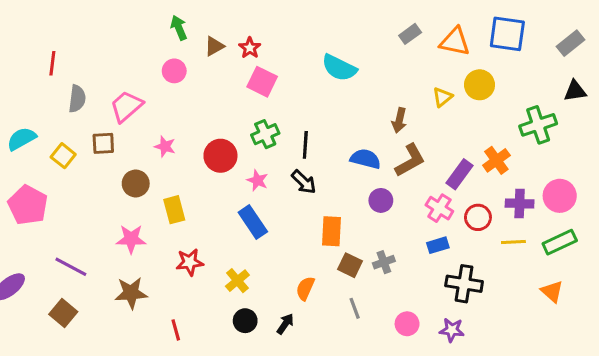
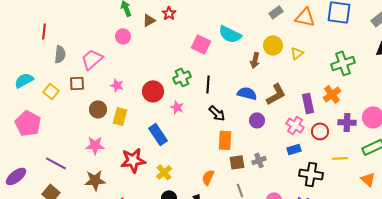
red star: (250, 48) -> (169, 13), moved
pink square: (262, 82) -> (201, 44), moved
yellow circle: (480, 85) -> (273, 45), moved
brown arrow: (399, 120) -> (255, 60), moved
green cross: (538, 125) -> (343, 63), moved
purple rectangle: (459, 174) -> (308, 103), turned -48
black arrow: (304, 182) -> (217, 113), moved
yellow rectangle: (174, 210) -> (120, 116), moved, turned 30
blue rectangle: (253, 222) -> (158, 134), moved
yellow line: (513, 242) -> (340, 158), moved
red star: (190, 262) -> (133, 160), size x1.4
brown square: (350, 265) -> (237, 162), turned -35

